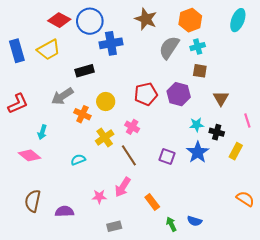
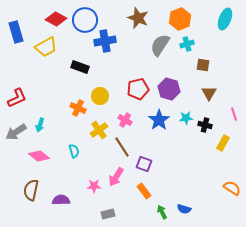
blue rectangle: (17, 51) -> (16, 32), moved
black rectangle: (85, 71) -> (80, 67), turned 36
brown square: (200, 71) -> (203, 65), moved
gray arrow: (62, 96) -> (16, 132), moved
blue star: (198, 152) -> (159, 120), moved
pink diamond: (30, 155) -> (39, 156), moved
purple square: (167, 156) -> (144, 164), moved
cyan semicircle: (78, 160) -> (74, 151), turned 96

